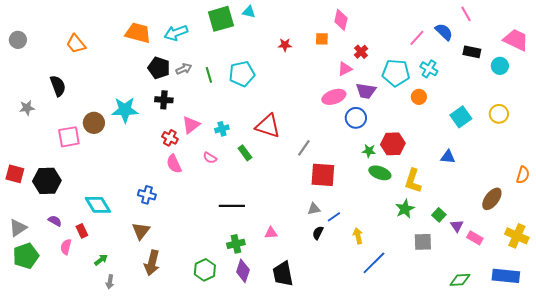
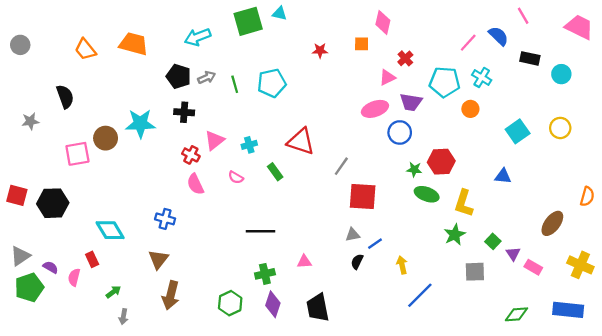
orange trapezoid: (138, 33) -> (134, 44), moved
pink trapezoid: (516, 40) -> (579, 27), moved
purple semicircle: (55, 221) -> (51, 267), moved

